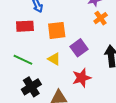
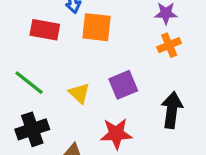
orange square: (57, 30) -> (96, 27), moved

